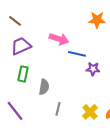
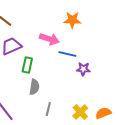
orange star: (97, 20) -> (72, 20), moved
green rectangle: (23, 74) -> (27, 65), moved

